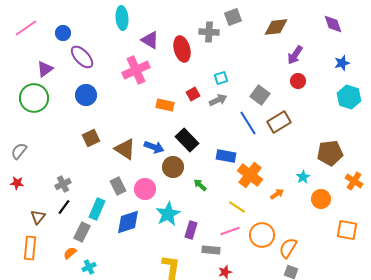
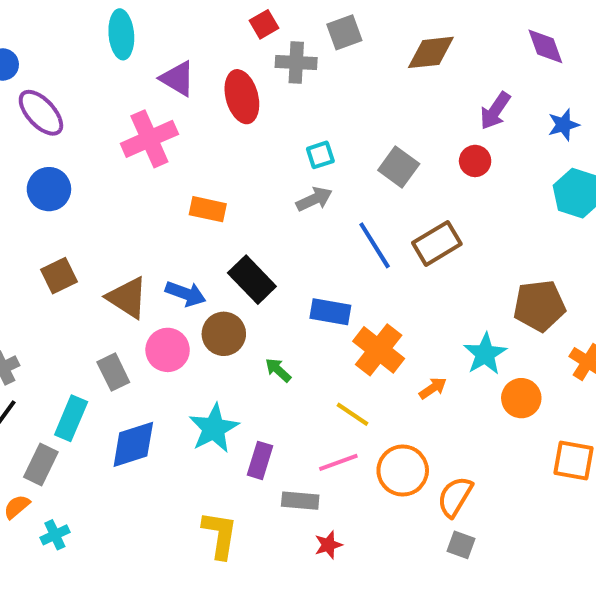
purple arrow: (295, 55) -> (495, 111), moved
red square: (193, 94) -> (264, 24), moved
gray square: (260, 95) -> (399, 167), moved
cyan star: (303, 177) -> (485, 354), size x1.5
pink circle: (145, 189) -> (168, 350), moved

